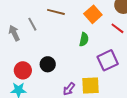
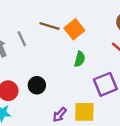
orange square: (93, 14) -> (74, 29), moved

